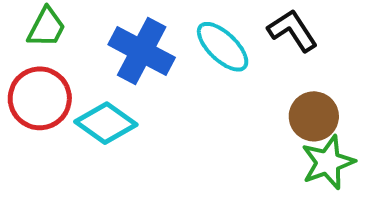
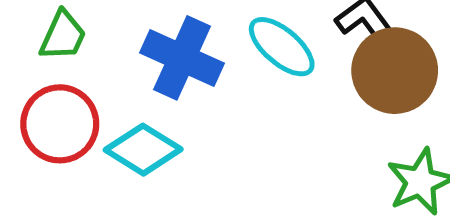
brown circle: (314, 116) -> (395, 71), moved, size x1.4

